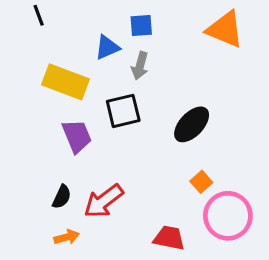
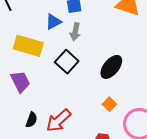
black square: (123, 111) -> (67, 62), turned -30
purple trapezoid: (77, 136) -> (20, 82), moved
orange square: (201, 182) -> (109, 104), moved

